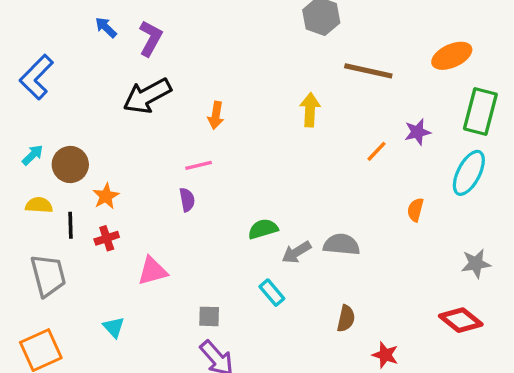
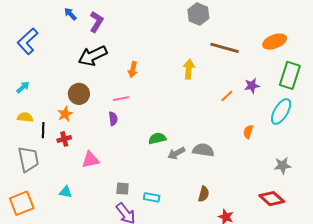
brown circle: (70, 164) -> (79, 94), moved
cyan rectangle: (272, 293) -> (152, 197), moved, turned -42
cyan triangle: (114, 327) -> (66, 192), turned -40

